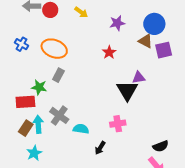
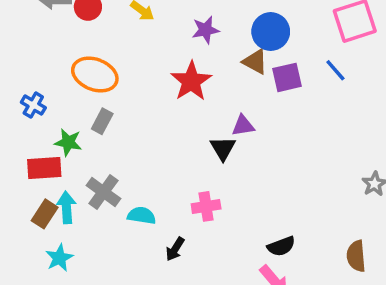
blue cross: (22, 44) -> (33, 105), moved
red star: (109, 52) -> (191, 81), size x1.6
black triangle: (127, 90) -> (223, 148), size x0.7

